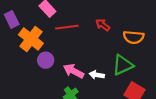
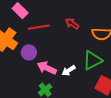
purple circle: (46, 60) -> (29, 52), moved
white arrow: (97, 75) -> (69, 71), turned -40

